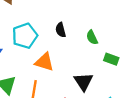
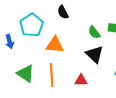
green semicircle: (92, 37) -> (94, 32), moved

